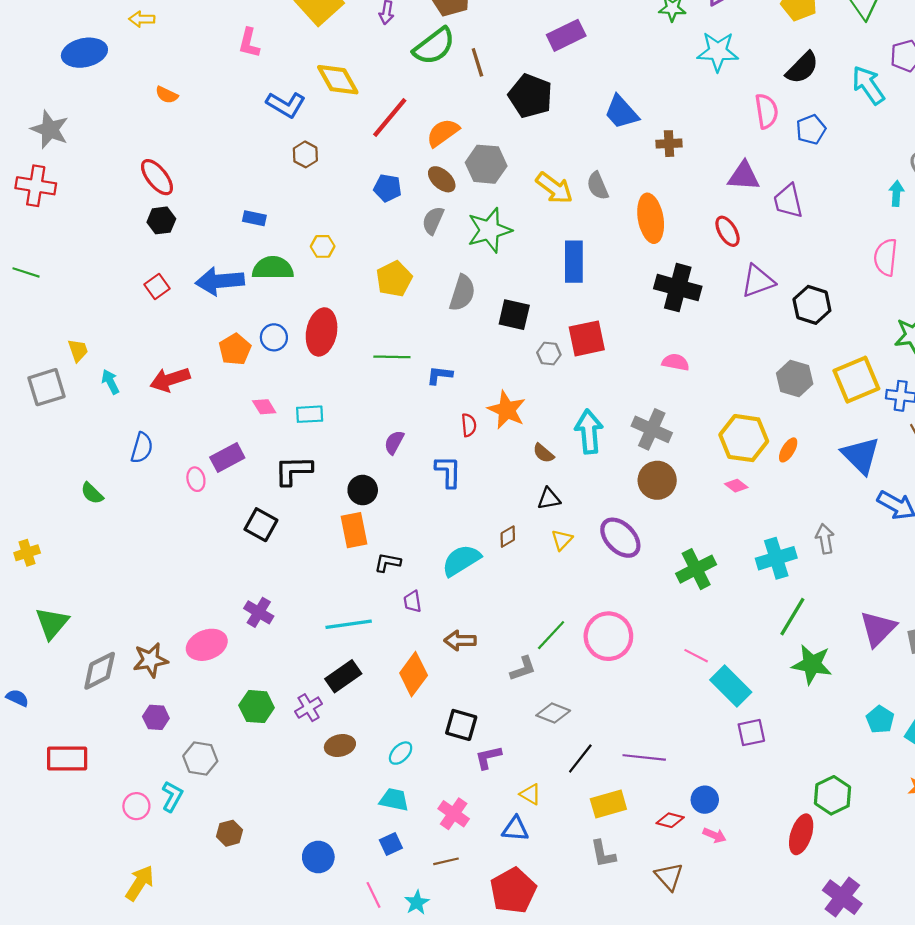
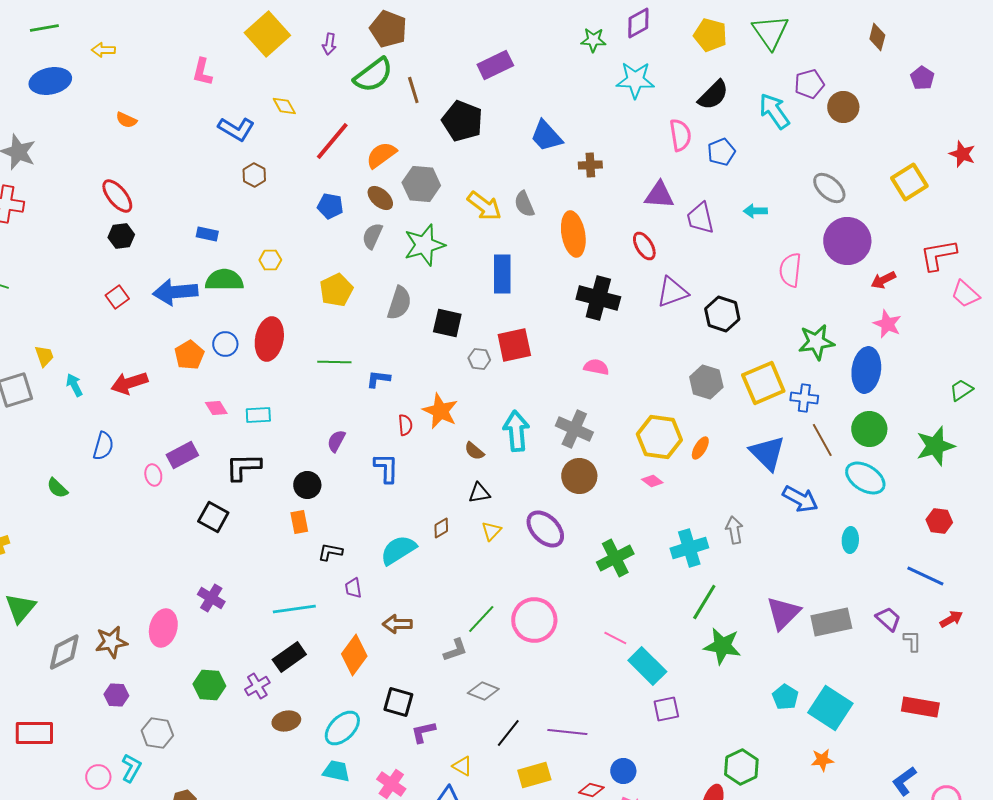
yellow diamond: (338, 80) -> (284, 106), size x0.6
cyan arrow: (896, 193) -> (755, 211), moved, turned -95
orange rectangle: (354, 530) -> (299, 522), size x0.7
pink ellipse: (207, 645) -> (163, 628), turned -54
cyan ellipse: (401, 753) -> (342, 728), size x1.6

